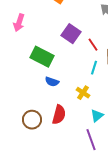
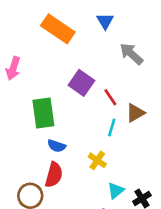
green rectangle: (42, 57) -> (43, 113), turned 55
red semicircle: (59, 115) -> (54, 175), moved

